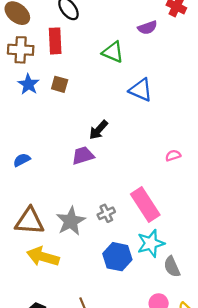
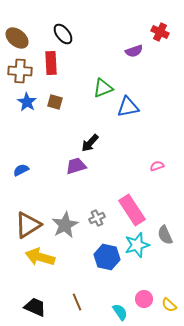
green triangle: (113, 52) -> (103, 88), moved, turned -45
blue triangle: (141, 90) -> (128, 107), turned -35
brown triangle: (30, 221) -> (28, 225), turned -36
gray semicircle: (172, 267) -> (165, 235), moved

